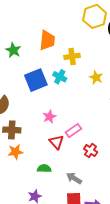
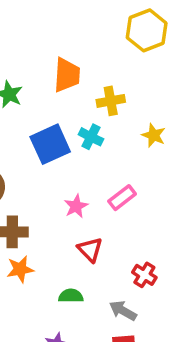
pink rectangle: (73, 131) -> (122, 198), moved
red cross: (91, 150) -> (144, 275), moved

